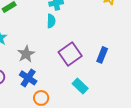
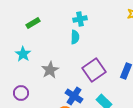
blue cross: (28, 78) -> (74, 96), moved

